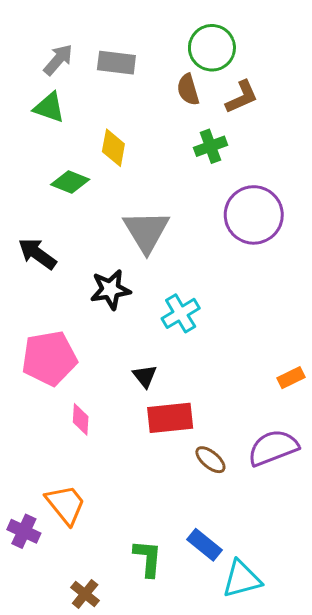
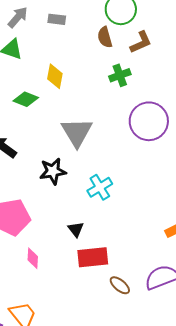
gray rectangle: (116, 63) -> (57, 19), size x0.7

